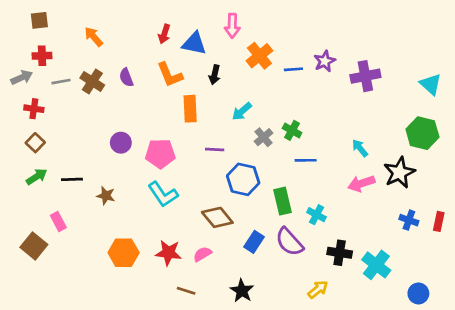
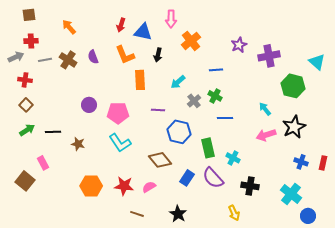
blue line: (293, 69) -> (216, 70), moved
green hexagon: (422, 133) -> (293, 86), moved
cyan cross: (376, 265) -> (291, 194), moved
yellow arrow: (318, 289) -> (234, 213), turned 105

